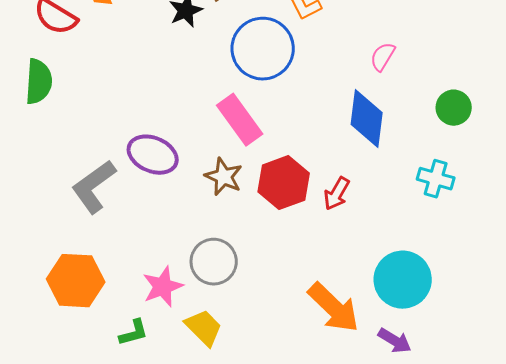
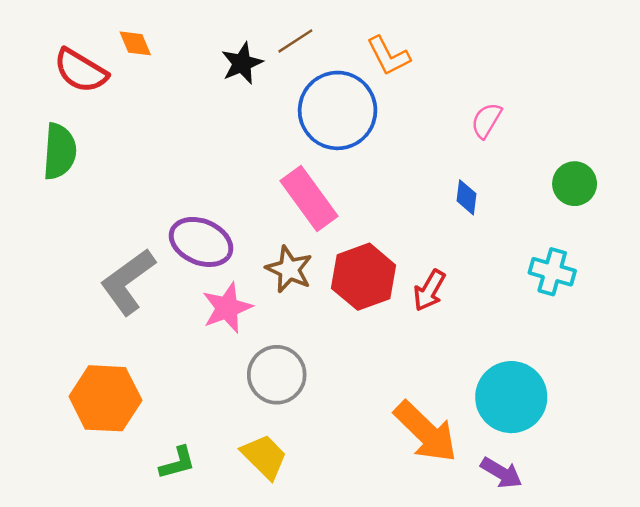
blue diamond: (367, 119) -> (467, 197), size x0.5
pink star: (163, 287) -> (227, 308), moved

